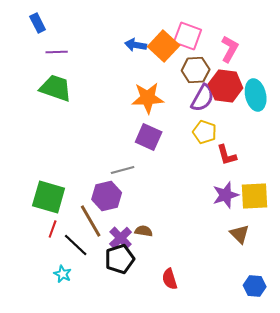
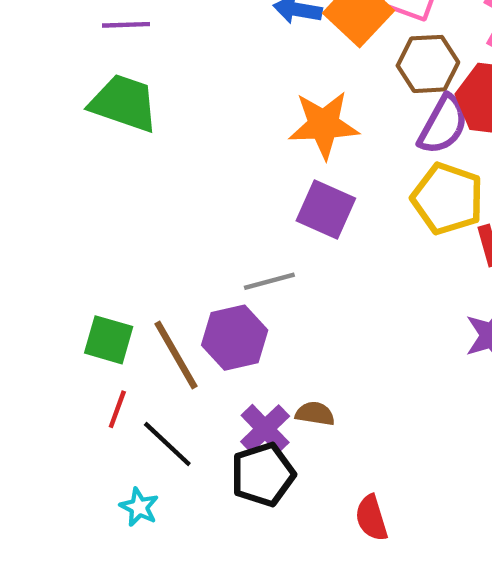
yellow pentagon: (205, 132) -> (448, 199), size x1.4
green square: (49, 197) -> (109, 340), size x0.7
brown line: (91, 221) -> (176, 355), moved

